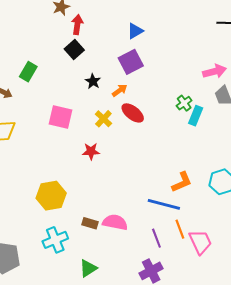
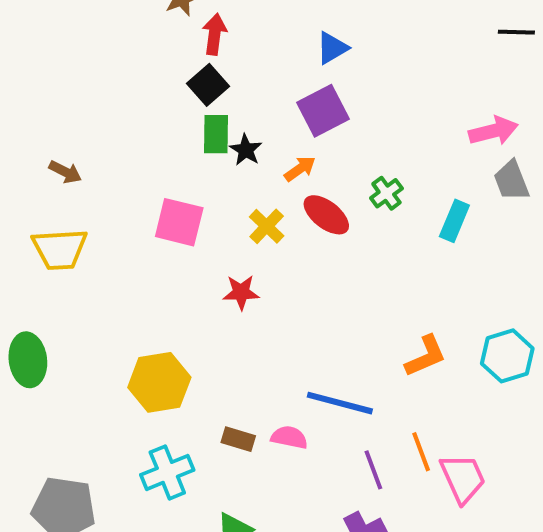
green rectangle: (28, 72) -> (216, 134), moved, turned -30
green cross: (184, 103) -> (386, 193), moved
blue line: (164, 204) -> (340, 403), moved
pink semicircle: (115, 222) -> (289, 437), size x0.7

